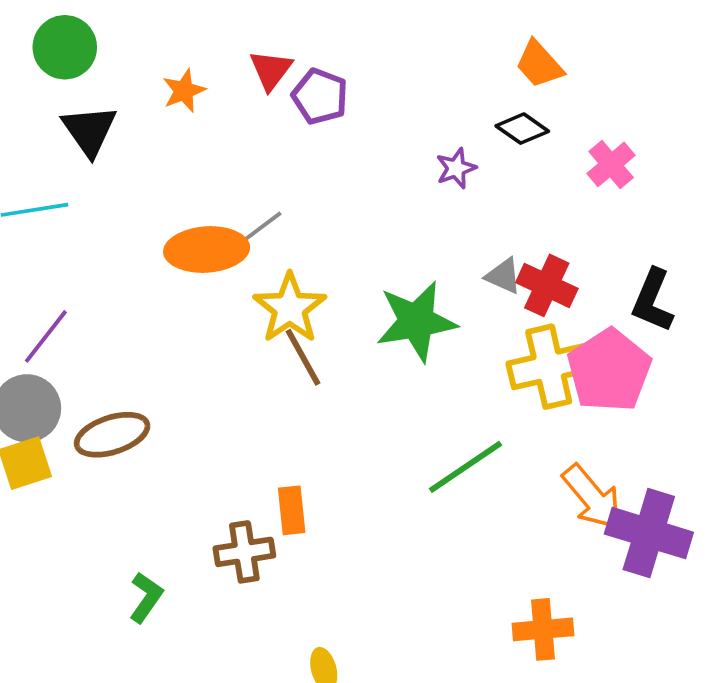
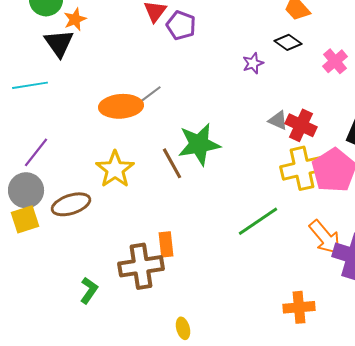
orange star: (184, 91) -> (75, 19), moved
yellow star: (290, 308) -> (115, 169), moved
green star: (416, 321) -> (199, 144), moved
brown cross: (244, 552) -> (141, 266), size x1.4

